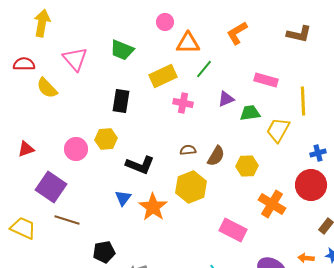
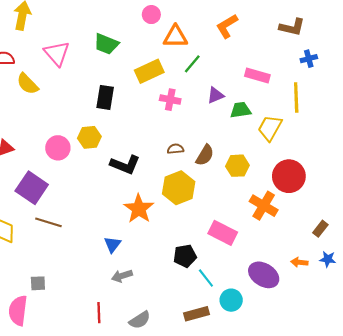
blue cross: (318, 153) -> (309, 59), moved
red circle: (311, 185) -> (289, 176), moved
blue triangle: (123, 198) -> (112, 244), moved
black pentagon: (104, 252) -> (185, 256), moved

